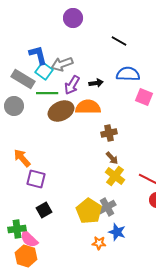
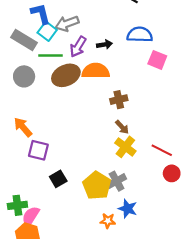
gray circle: (14, 106) -> (24, 76), moved
black square: (44, 210) -> (58, 179), moved
pink semicircle: (29, 239) -> (31, 216), turned 78

